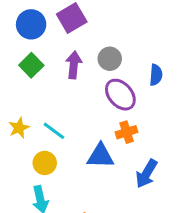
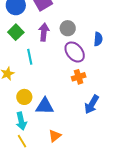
cyan line: (54, 131) -> (30, 57), moved, turned 42
blue triangle: (100, 156) -> (45, 106), moved

